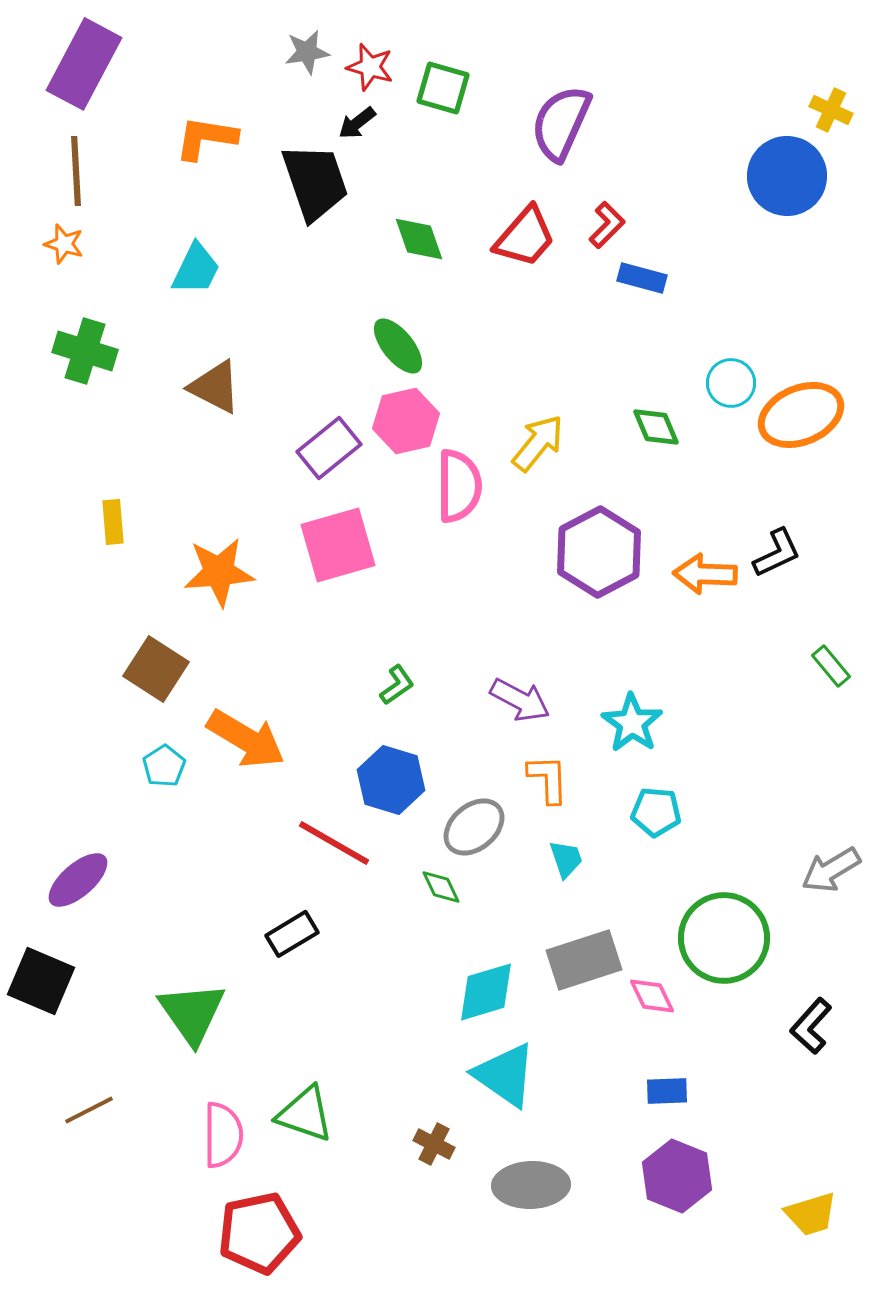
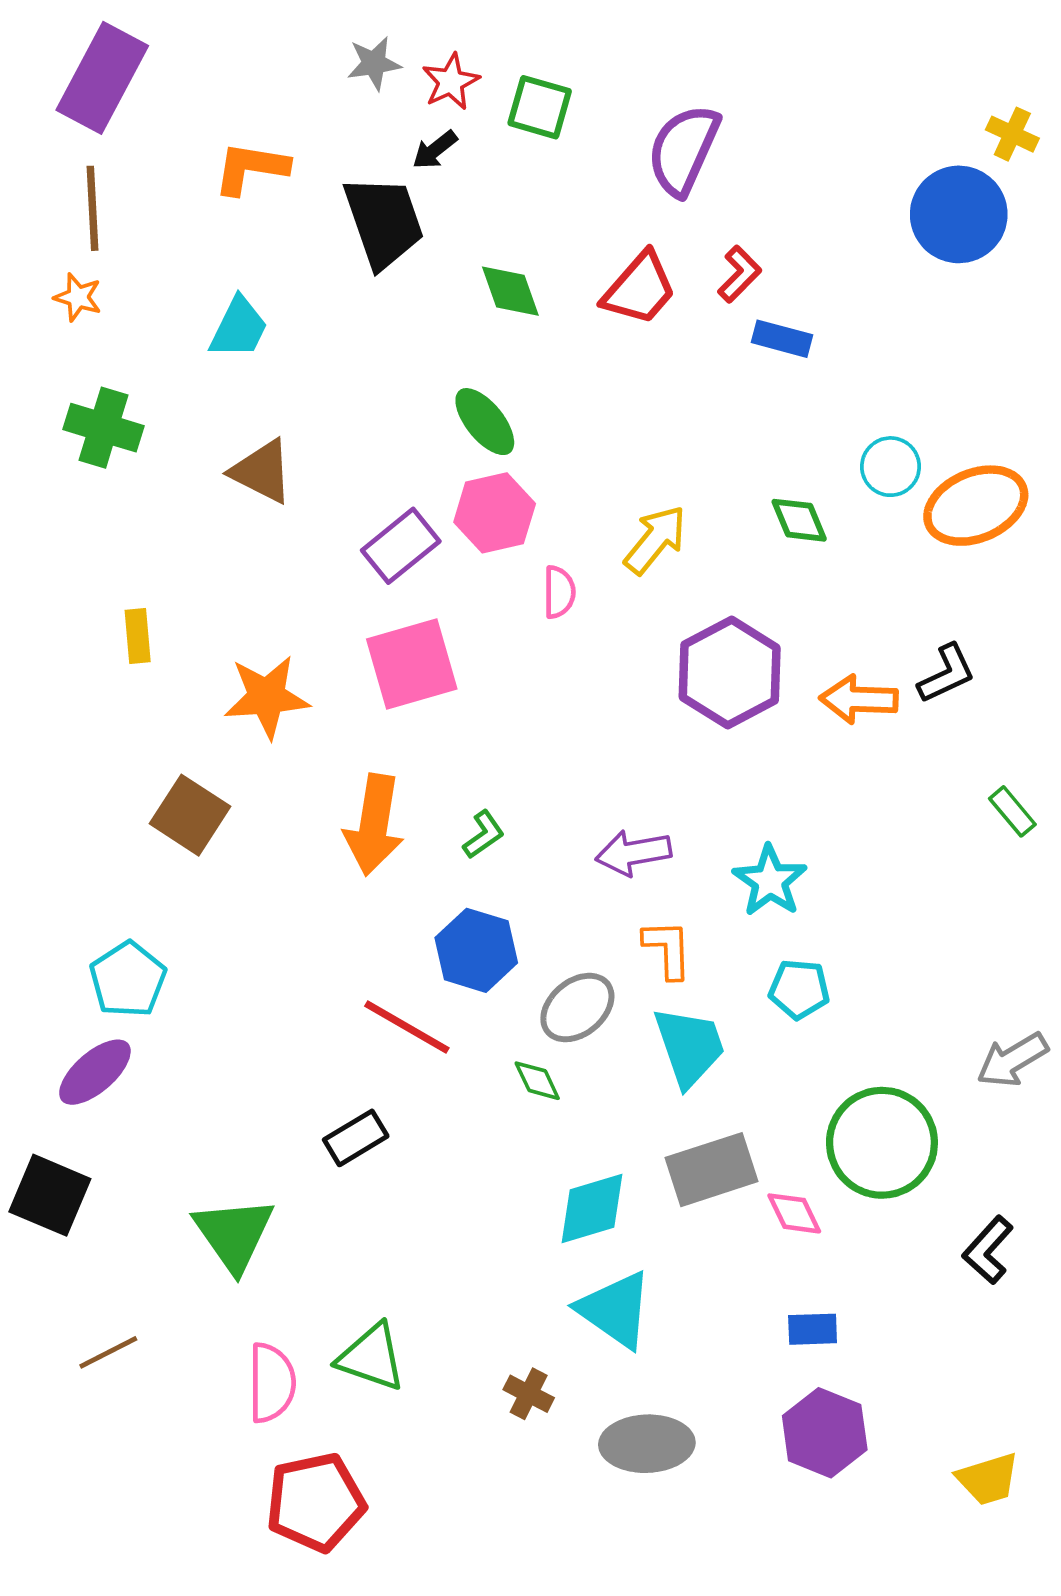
red star: (370, 67) -> (451, 82), turned 30
pink semicircle: (459, 486) -> (559, 592), size x0.6
purple arrow: (520, 700) -> (633, 853), turned 142
orange arrow: (246, 739) -> (374, 825), moved, turned 68
cyan pentagon: (164, 766) -> (128, 980), moved, size x1.5
cyan trapezoid: (566, 859) -> (689, 1047), size x1.8

